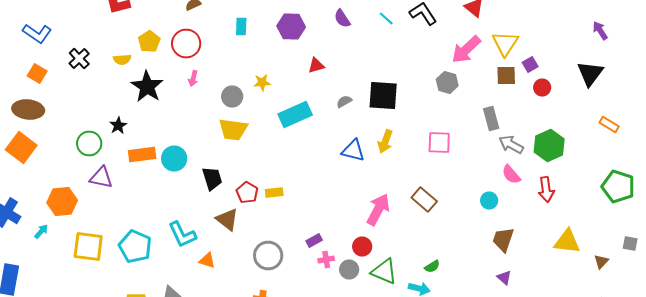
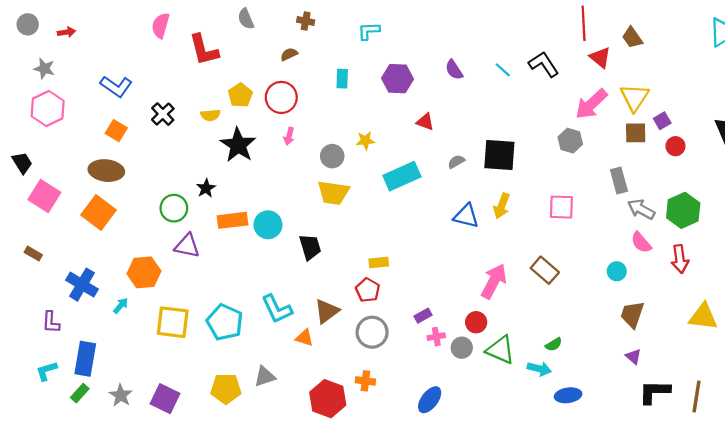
red triangle: (316, 66) -> (425, 122), turned 36
red pentagon: (247, 192) -> (368, 290), moved
brown triangle: (227, 220) -> (327, 311), moved, turned 45

